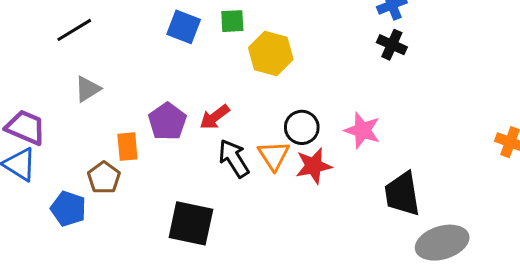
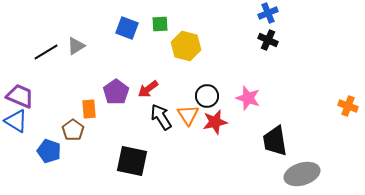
black line: (74, 30) -> (46, 52), moved
gray triangle: (88, 89) -> (76, 46), moved

